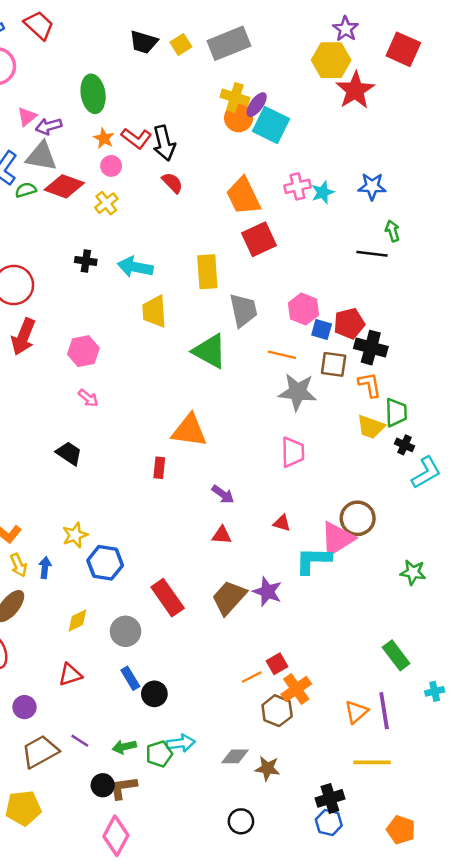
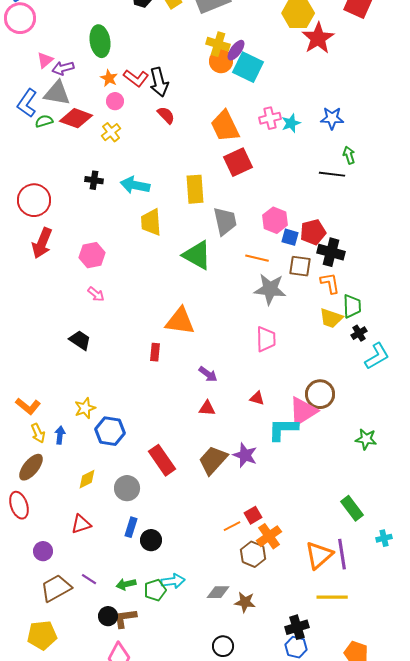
black cross: (405, 445) -> (359, 333), turned 35
blue rectangle: (130, 678) -> (131, 527), turned 48
orange triangle: (356, 712) -> (319, 555), size x1.4

